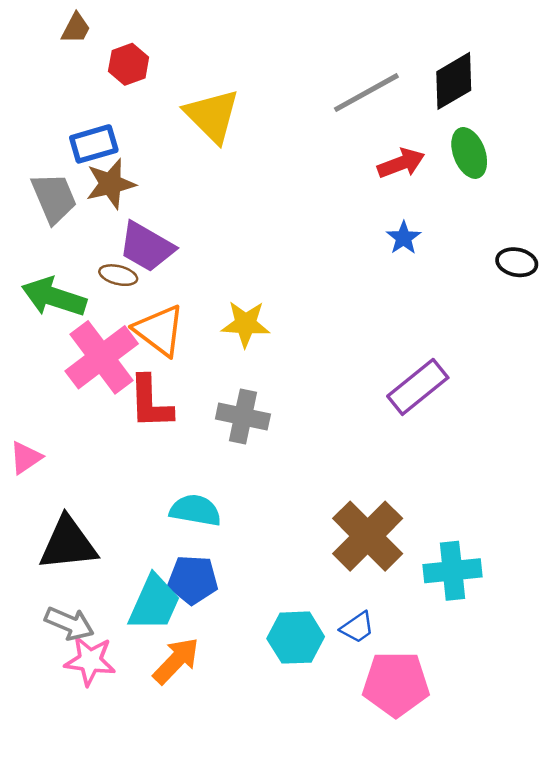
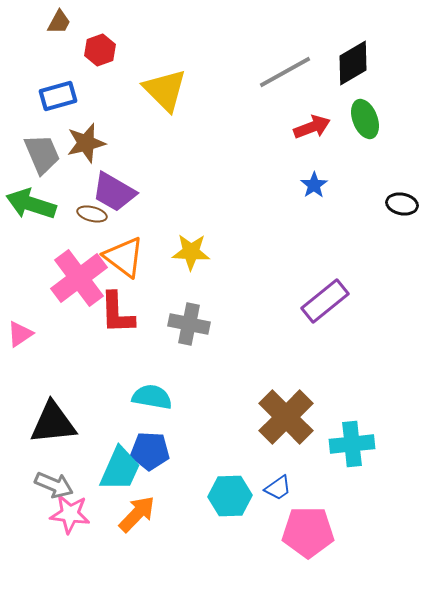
blue rectangle: (94, 144) -> (58, 96), moved
green arrow: (54, 297) -> (31, 204), moved
pink triangle: (26, 458) -> (20, 334), moved

